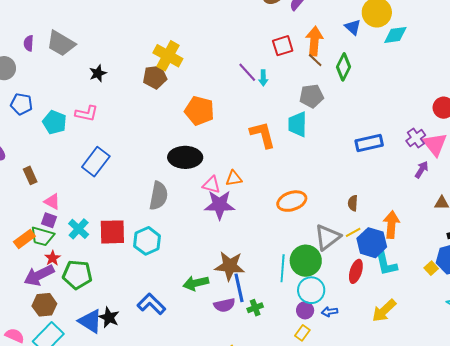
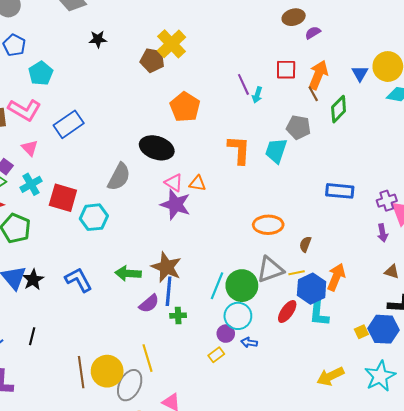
pink L-shape: (87, 113) -> (24, 110), moved, size x1.4
purple arrow: (422, 170) -> (383, 233), turned 120
pink triangle: (52, 201) -> (30, 148), moved
orange ellipse: (292, 201) -> (268, 225), moved
purple semicircle: (224, 305) -> (149, 304), turned -45
yellow arrow: (384, 311) -> (330, 376), moved

